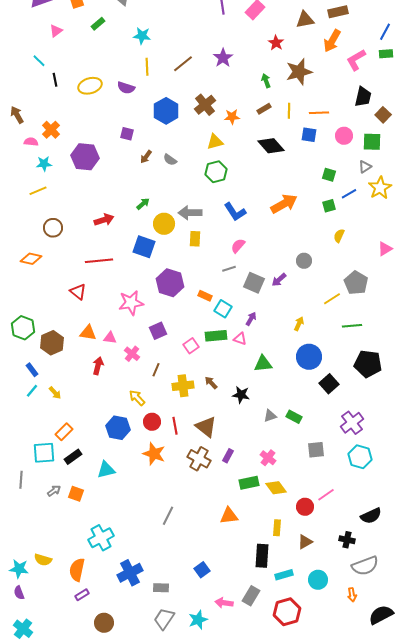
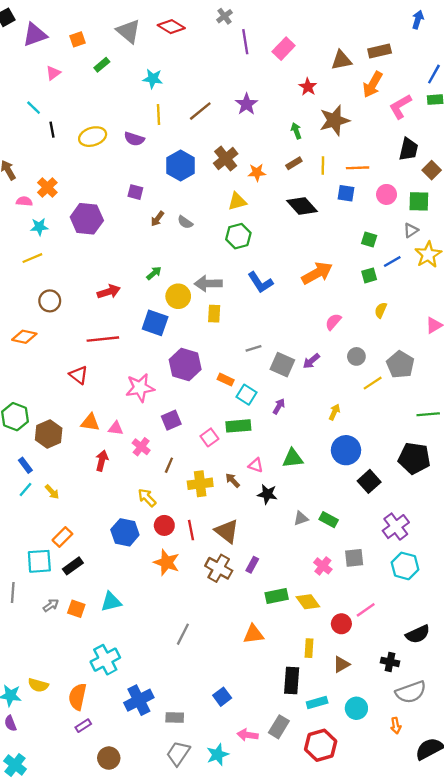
pink semicircle: (238, 246) -> (333, 322), moved
gray circle: (304, 261) -> (356, 356), moved
green line: (352, 326) -> (428, 414), moved
pink triangle: (240, 339) -> (256, 465), moved
pink cross: (268, 458) -> (323, 566), moved
cyan triangle: (106, 470) -> (111, 602), moved

